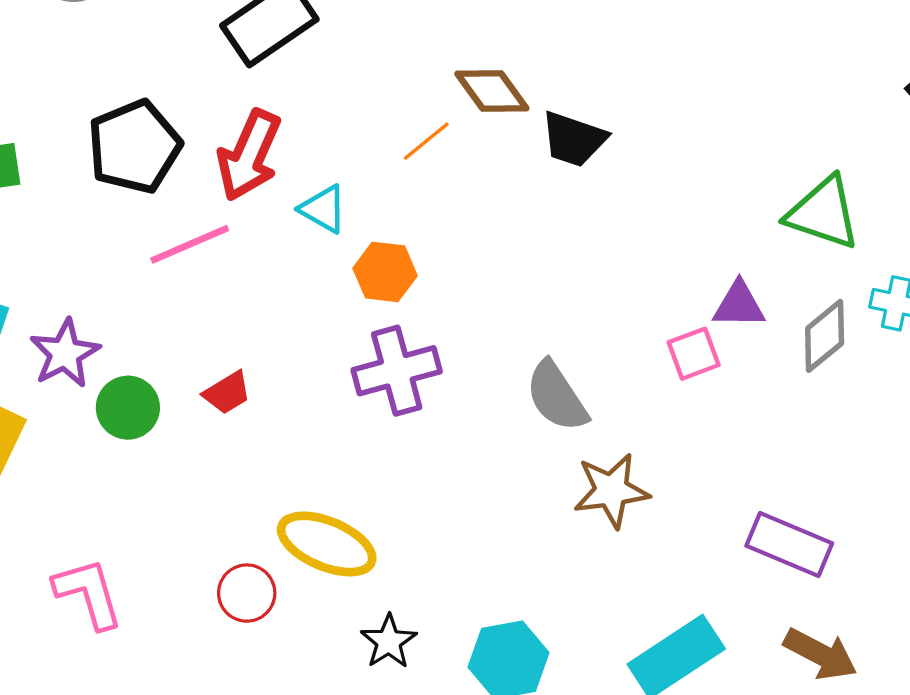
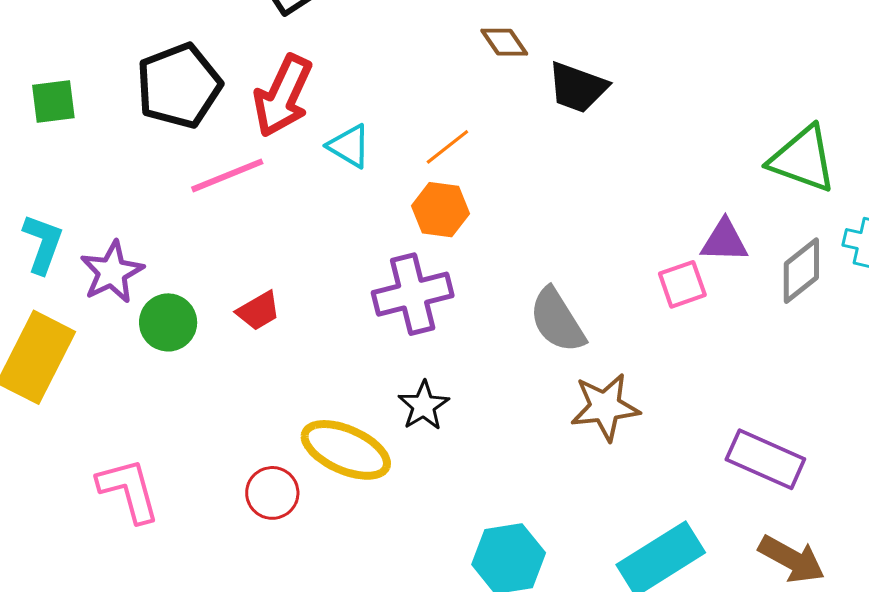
brown diamond: (492, 91) -> (504, 42), size x0.7
orange line: (426, 141) -> (447, 147), moved
orange hexagon: (385, 272) -> (441, 210), moved
black star: (389, 642) -> (424, 406), moved

